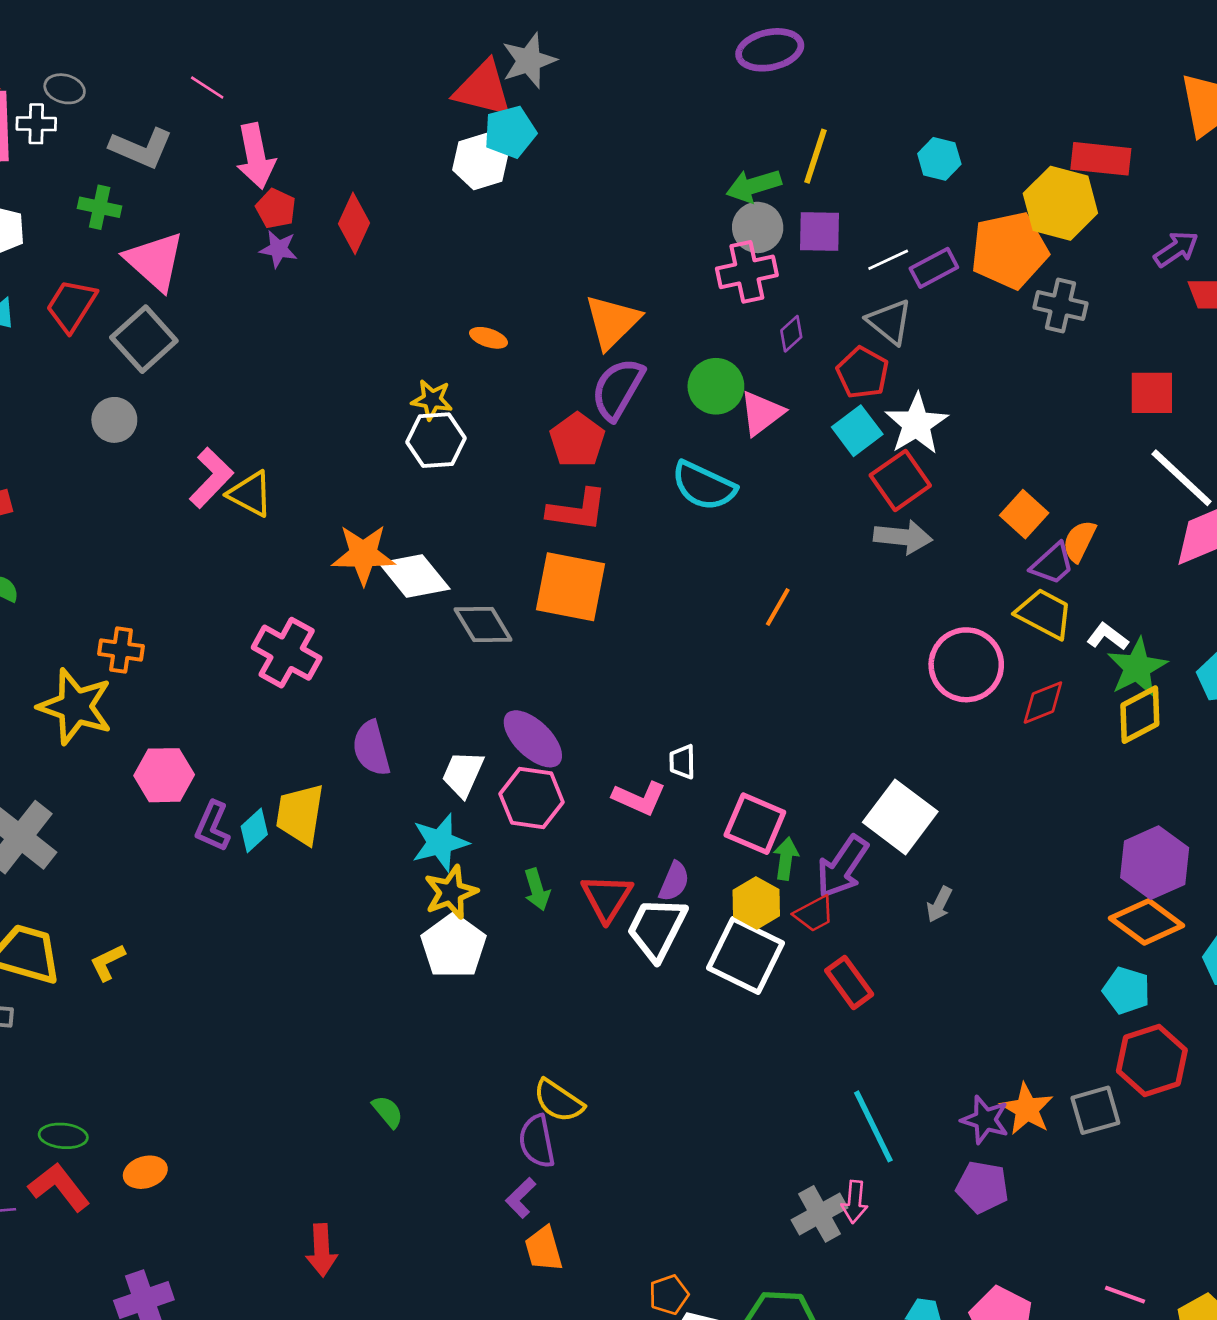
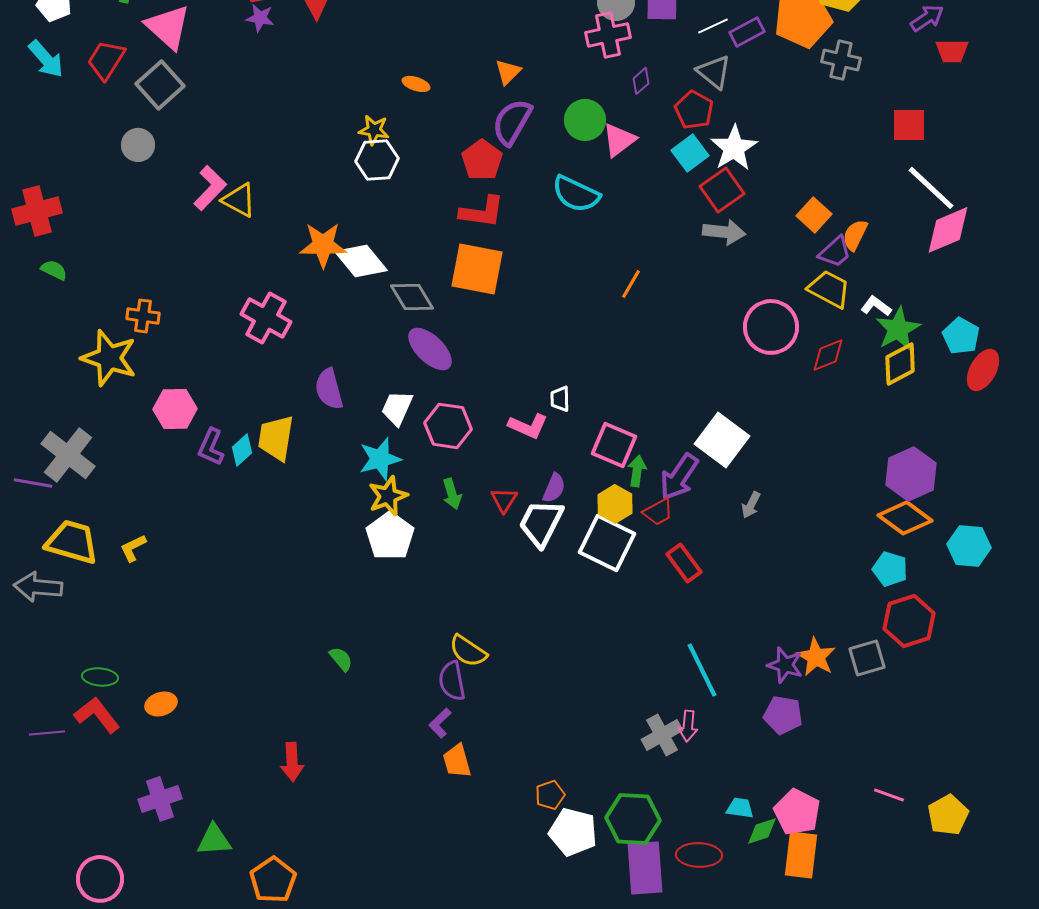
orange triangle: (612, 322) -> (508, 72), size x0.6
purple ellipse: (533, 739) -> (430, 349), moved
red triangle: (607, 898) -> (504, 500), size x0.7

